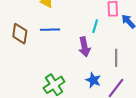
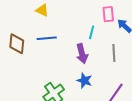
gray line: (116, 58) -> (114, 53), moved
blue star: (93, 80) -> (84, 81), moved

